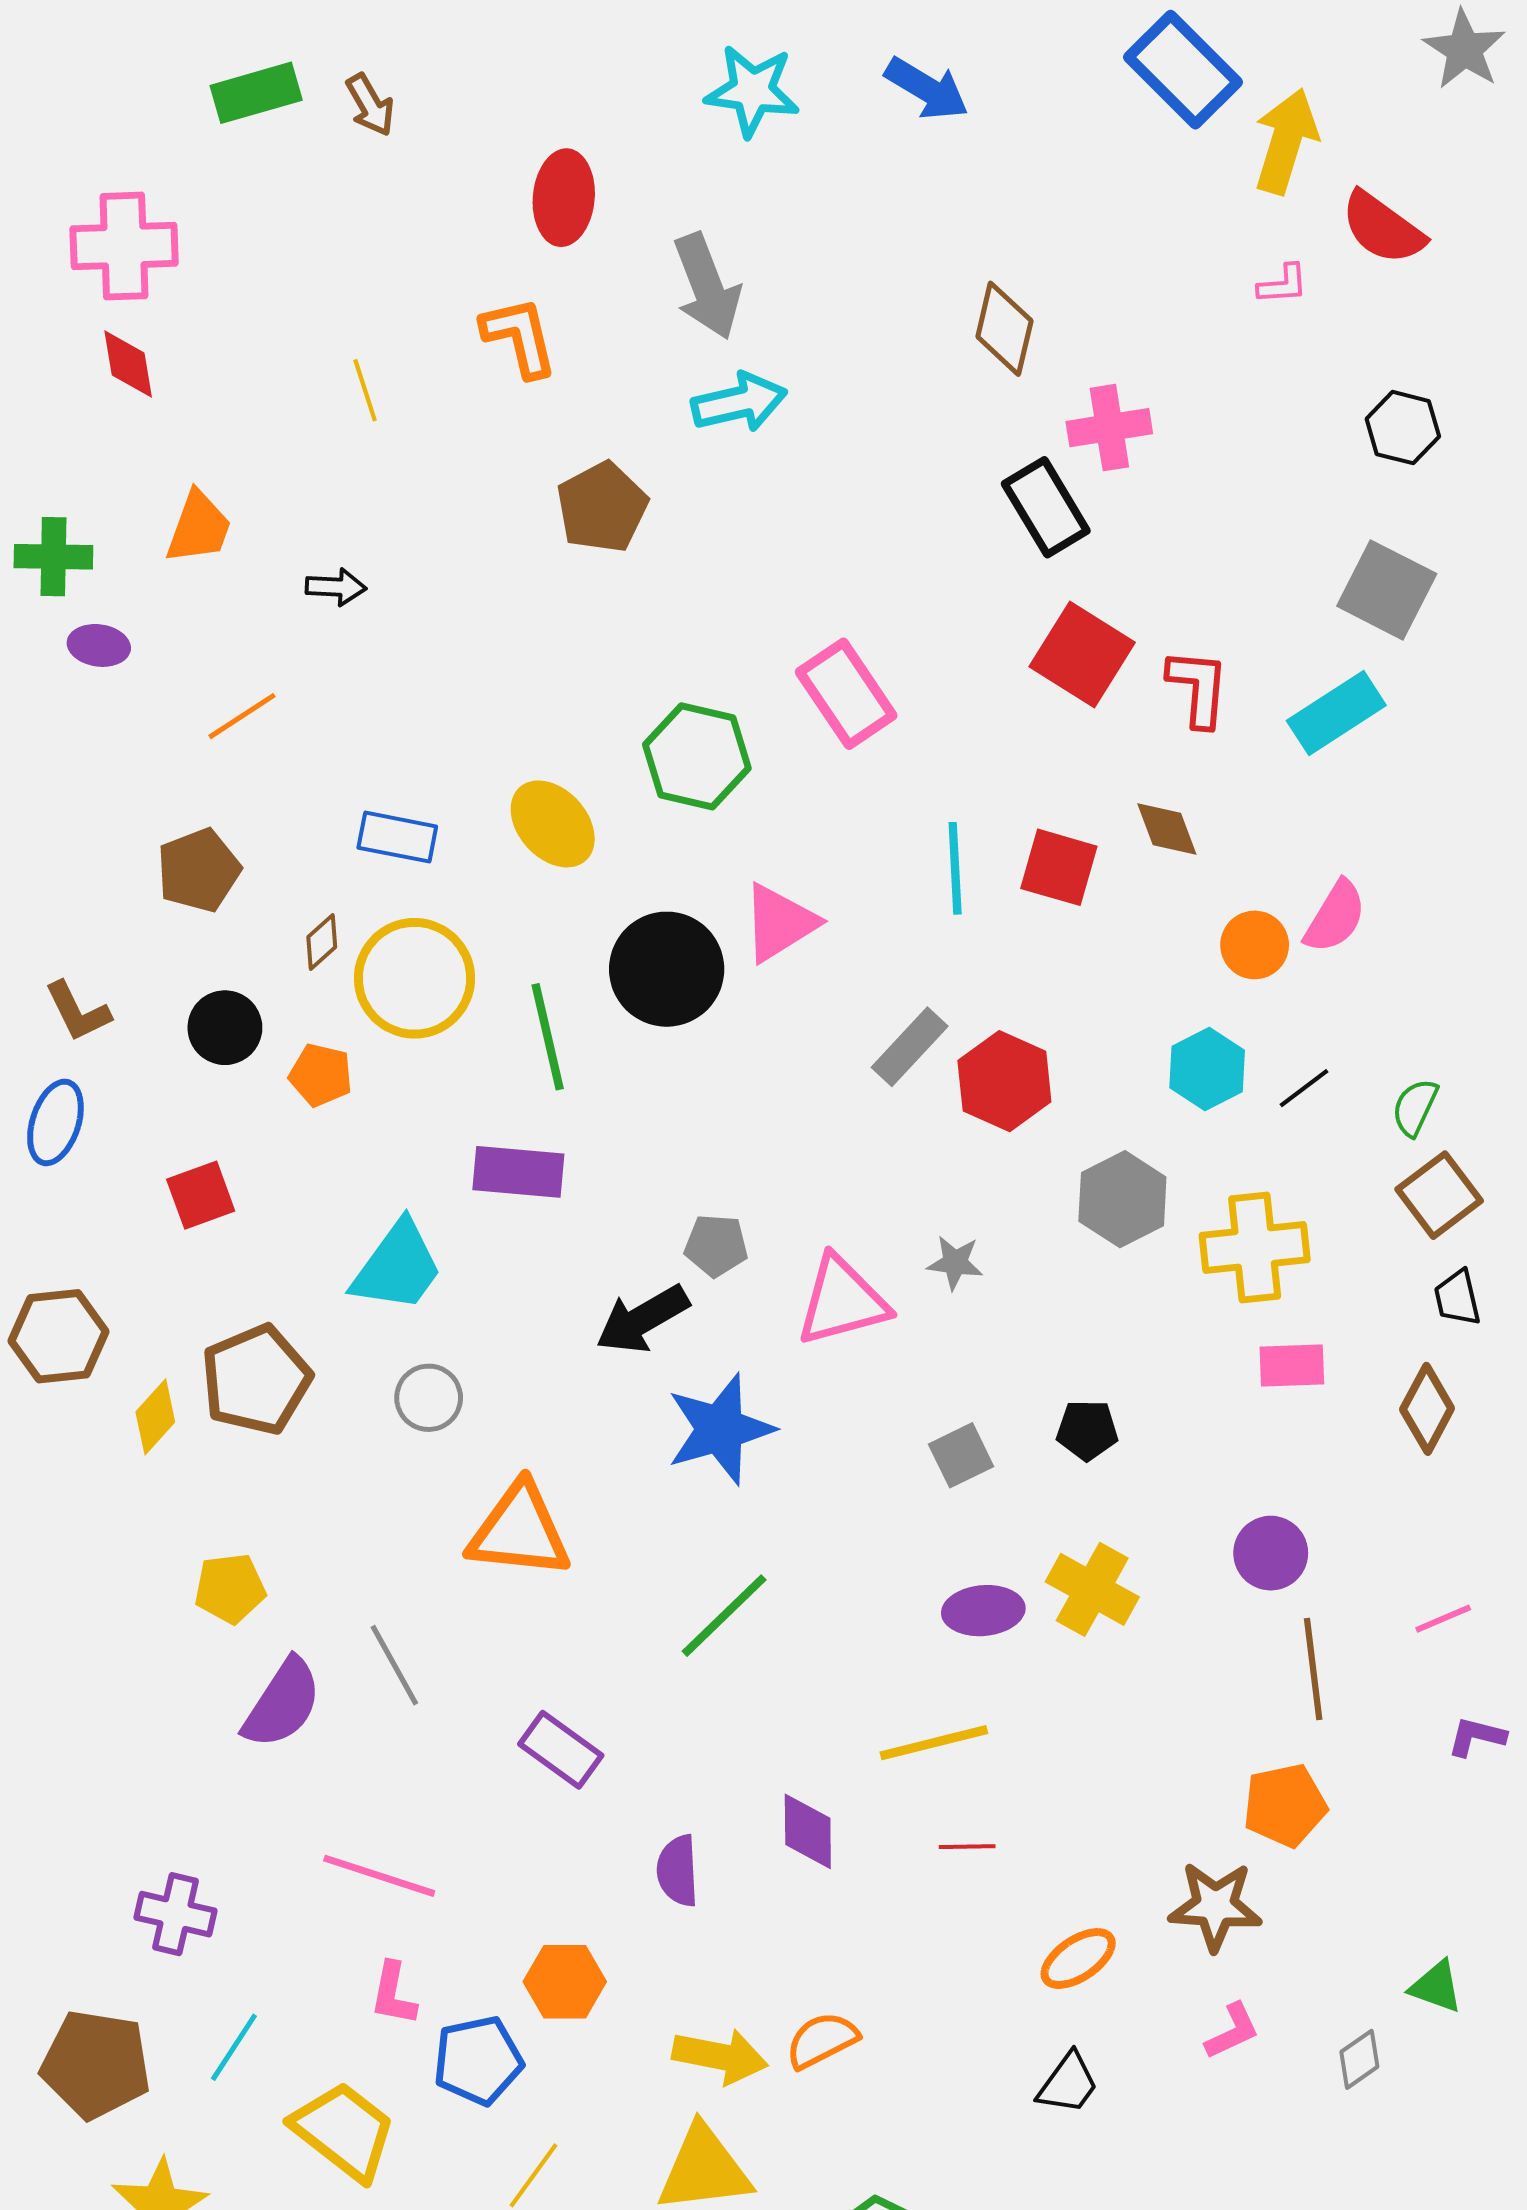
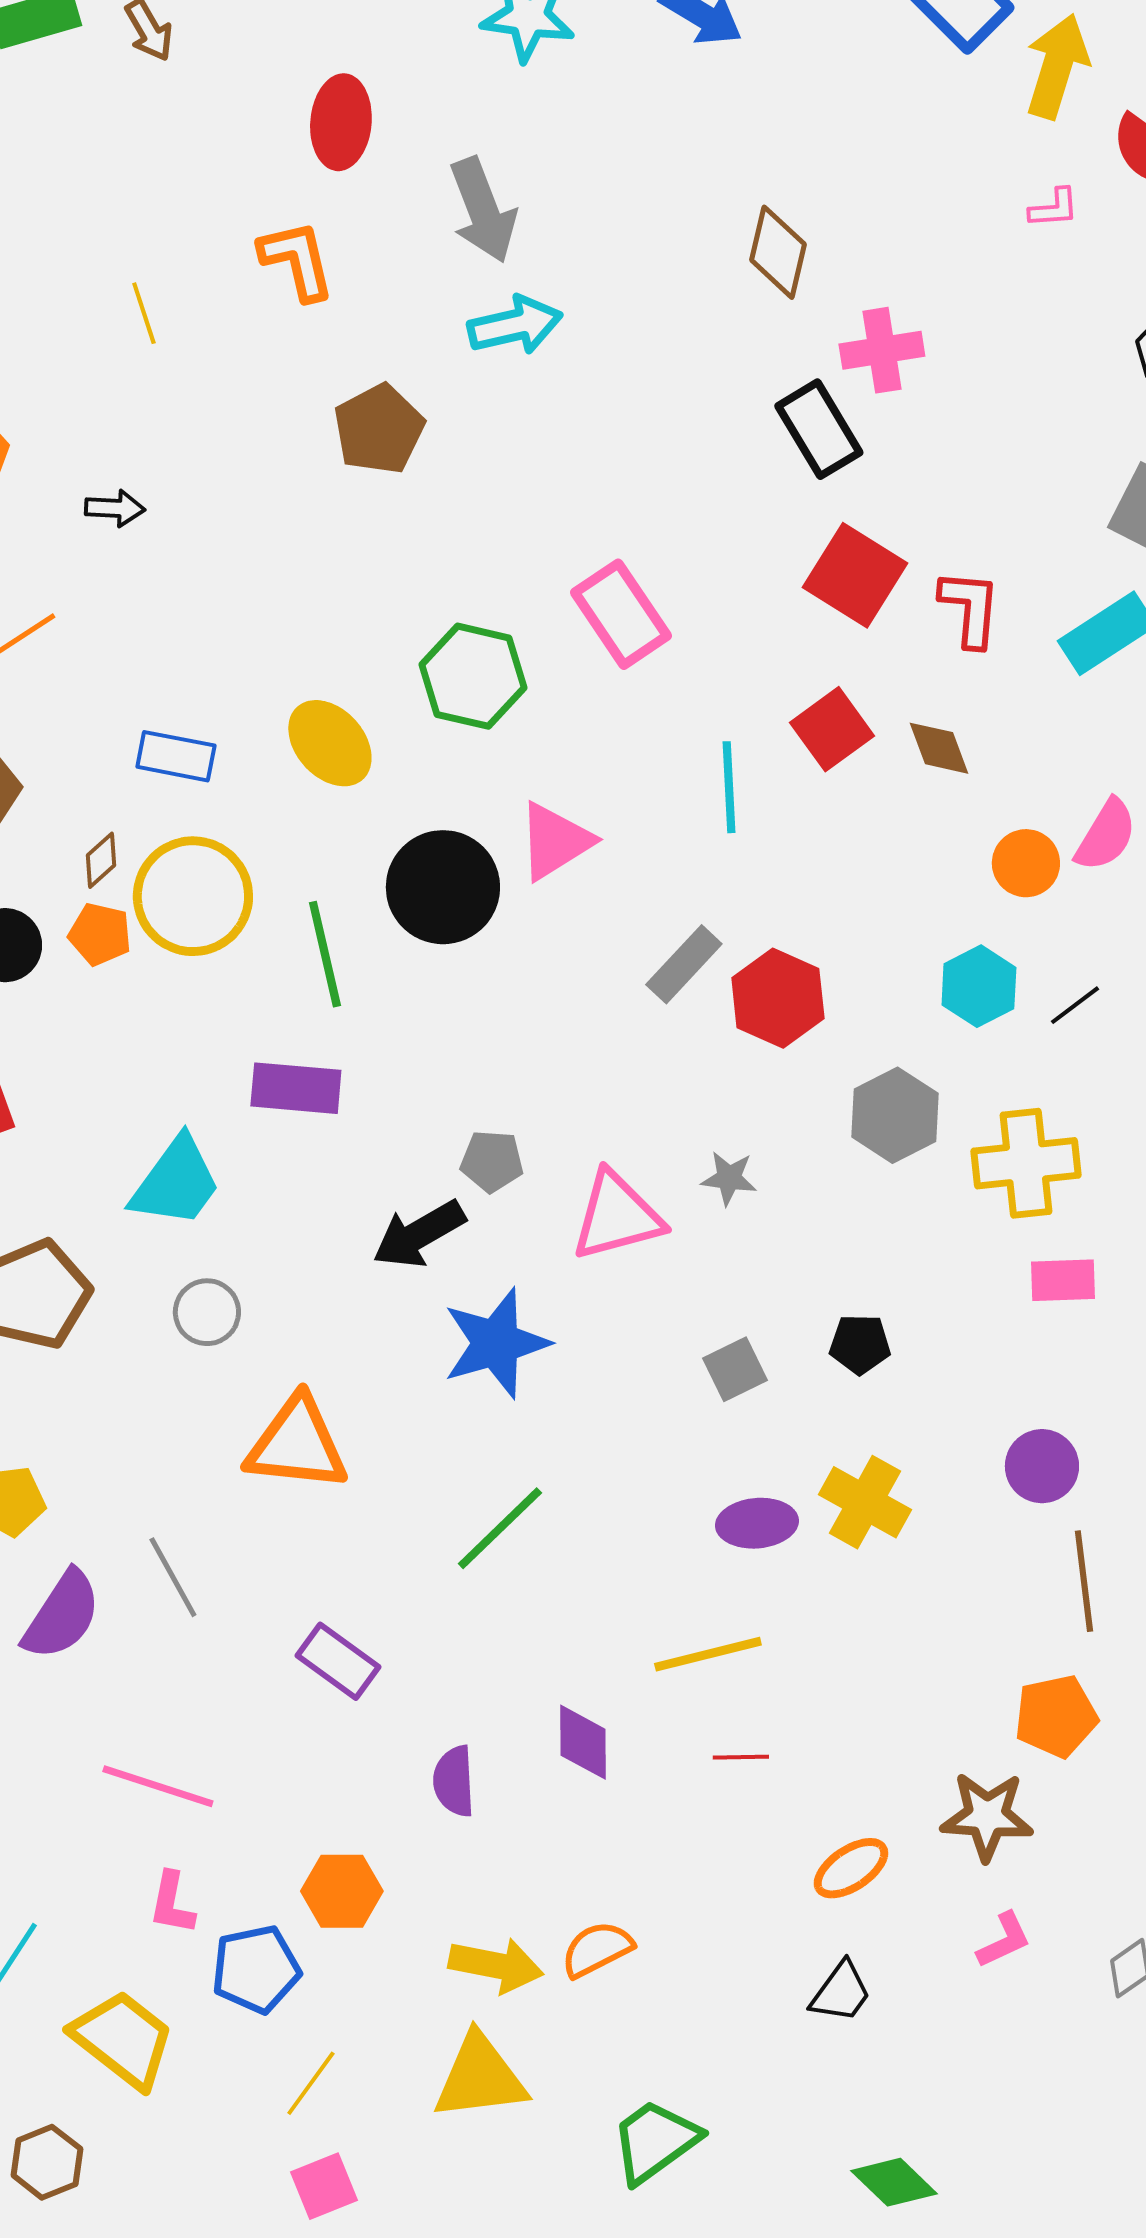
red square: (1059, 867) -> (832, 729), moved, turned 38
orange pentagon: (321, 1075) -> (100, 934), moved

